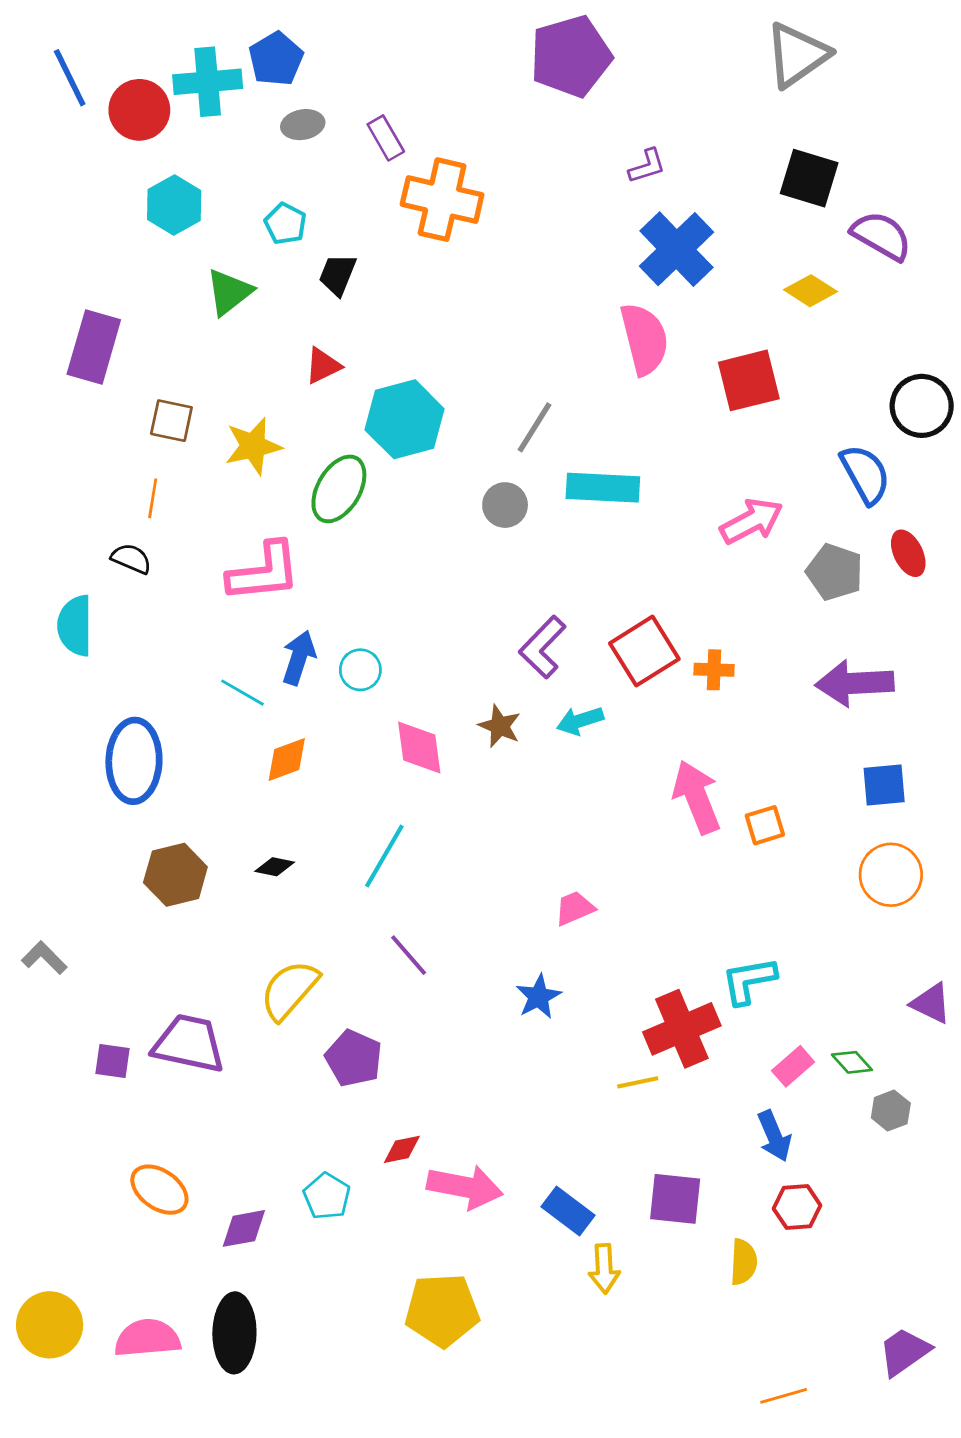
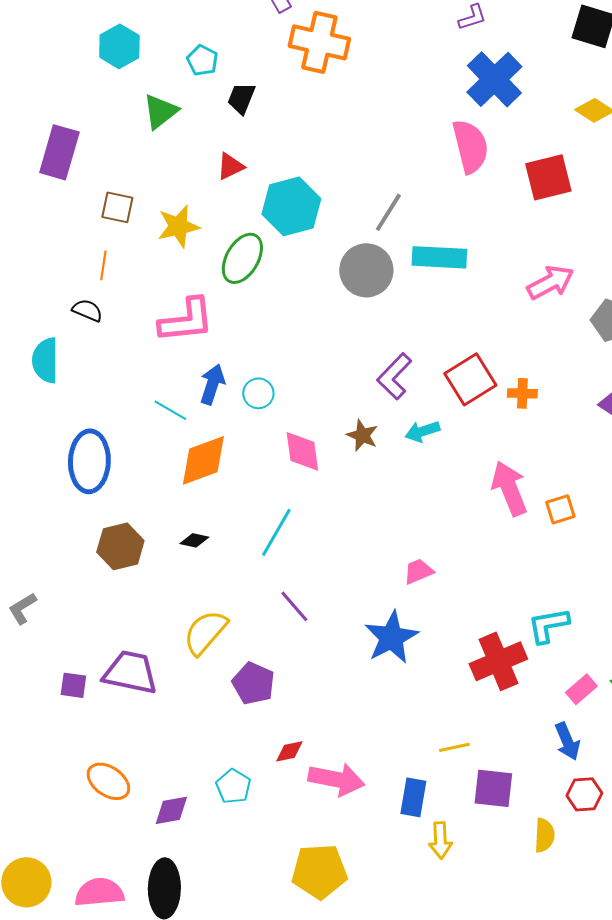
gray circle: (505, 505) -> (366, 270), size x1.6
orange diamond: (287, 760) -> (203, 460), size x1.5
gray L-shape: (44, 958) -> (22, 608), turned -76
blue star: (539, 997) -> (391, 637), size x1.6
yellow line: (638, 1082) -> (454, 747), moved
blue rectangle: (568, 1211) -> (413, 797), turned 63

